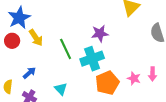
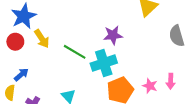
green line: (66, 49) -> (75, 52), turned -35
blue arrow: (29, 73) -> (21, 75), moved

